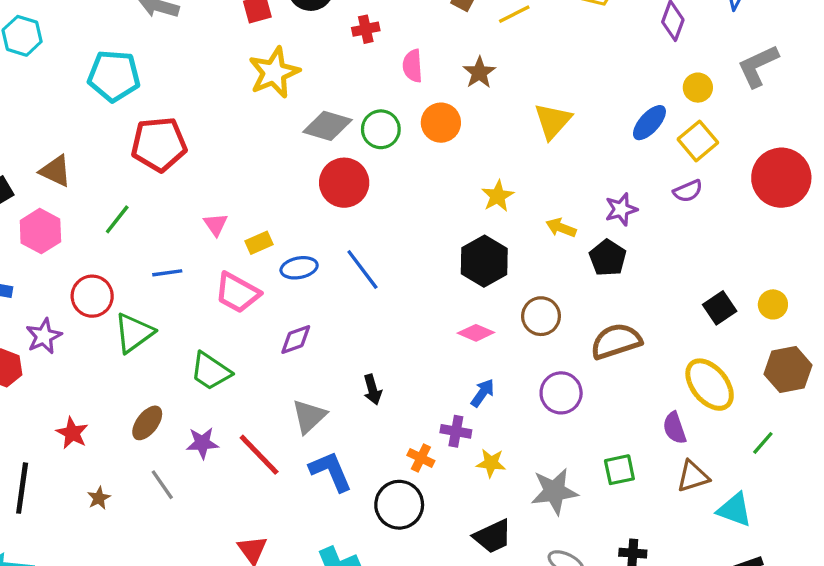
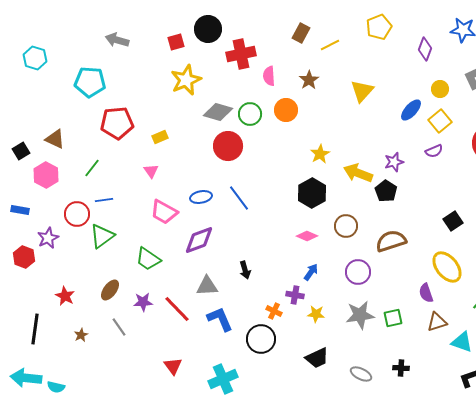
red cross: (366, 29) -> (241, 54), size x1.8
yellow triangle: (553, 121) -> (362, 91), moved
yellow arrow: (561, 228) -> (358, 173), size x1.6
yellow rectangle: (259, 243) -> (160, 137), moved
blue line: (167, 273) -> (104, 200), moved
purple diamond: (296, 340) -> (199, 240), size x1.5
gray triangle: (309, 416) -> (207, 286), turned 40
gray star: (554, 491) -> (360, 315), moved

